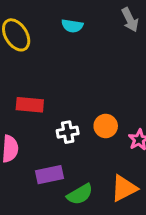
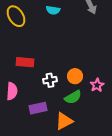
orange triangle: (124, 188) -> (64, 121), moved
green semicircle: (80, 194) -> (73, 97), moved

